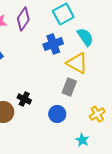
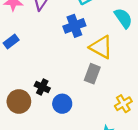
cyan semicircle: (85, 37) -> (123, 18), moved
blue circle: (57, 114) -> (62, 104), moved

